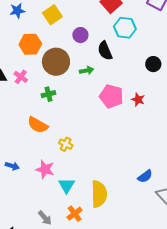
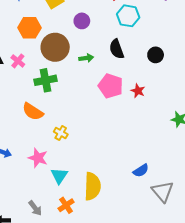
black semicircle: (105, 51) -> (117, 49), moved
green cross: (48, 94) -> (46, 80), size x1.5

